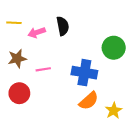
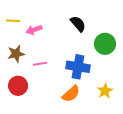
black semicircle: (63, 26) -> (78, 24), moved, turned -30
orange semicircle: (89, 101) -> (71, 94), moved
yellow star: (114, 111) -> (105, 91), moved

